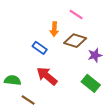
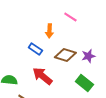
brown diamond: (75, 41) -> (65, 55), moved

